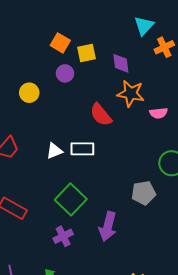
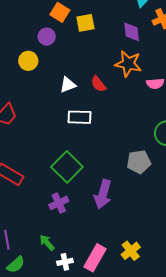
purple diamond: (121, 63) -> (132, 32), moved
purple circle: (65, 73) -> (47, 37), moved
red semicircle: (101, 115) -> (98, 84), size x0.7
white triangle: (54, 151) -> (68, 85), moved

